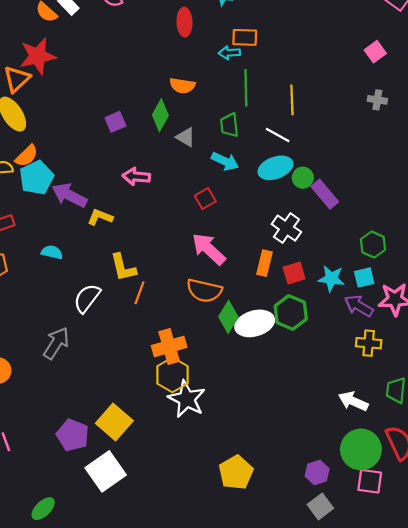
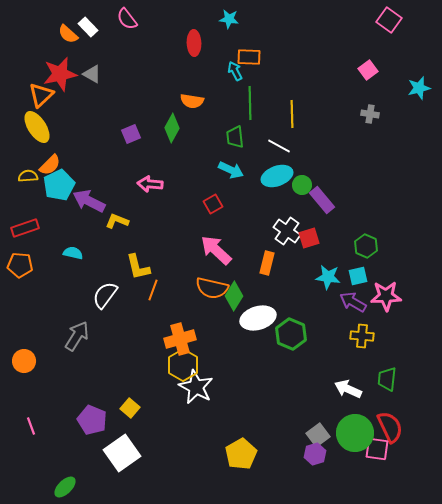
cyan arrow: (229, 53) -> (235, 71), turned 66
gray triangle: (186, 137) -> (92, 74), moved
red square: (294, 273) -> (309, 238), moved
green hexagon: (291, 312) -> (291, 334), moved
green diamond: (228, 317) -> (234, 296), moved
yellow square: (114, 422) -> (130, 408), size x0.6
pink square: (370, 481) -> (377, 449), moved
gray square: (320, 506) -> (318, 435), moved

